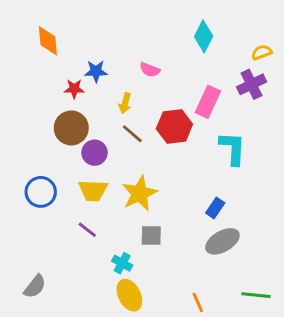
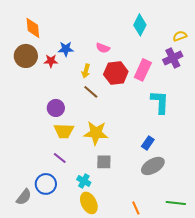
red hexagon: (174, 126) -> (116, 73), moved
brown circle: (71, 128) -> (26, 56), moved
purple circle: (95, 153) -> (56, 108), moved
blue circle: (41, 192) -> (46, 184), moved
yellow star: (140, 193) -> (96, 133), turned 30

